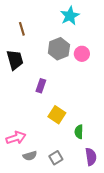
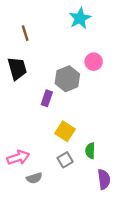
gray hexagon: (59, 49) -> (67, 79), moved
gray square: (56, 158) -> (65, 160), moved

